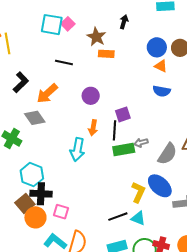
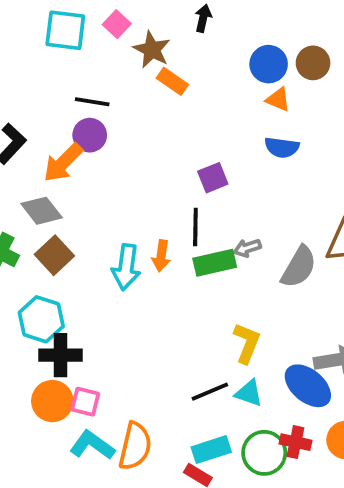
pink square: (68, 24) -> (117, 24), moved
orange rectangle: (106, 54) -> (172, 81), turned 35
purple circle: (91, 96) -> (90, 135), moved
purple square: (123, 114) -> (213, 178), moved
orange arrow: (93, 128) -> (161, 256), moved
blue ellipse: (160, 186) -> (308, 386), moved
brown square: (25, 204) -> (54, 255), moved
pink square: (61, 212) -> (85, 402), moved

